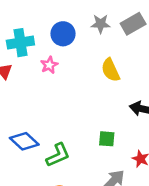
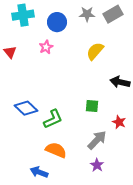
cyan cross: (20, 43) -> (23, 15), moved
yellow semicircle: (111, 70) -> (95, 51), turned 66

